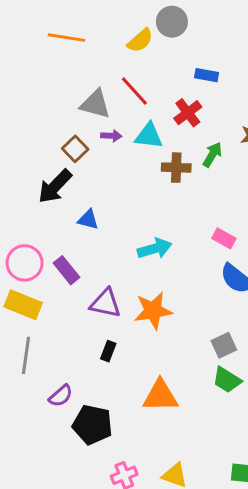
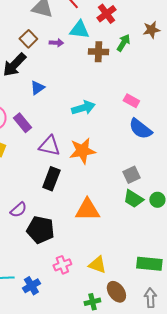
purple arrow: (111, 136) -> (56, 43), moved
blue triangle: (88, 220) -> (37, 88), turned -49
black rectangle: (108, 351) -> (51, 179), size x1.6

